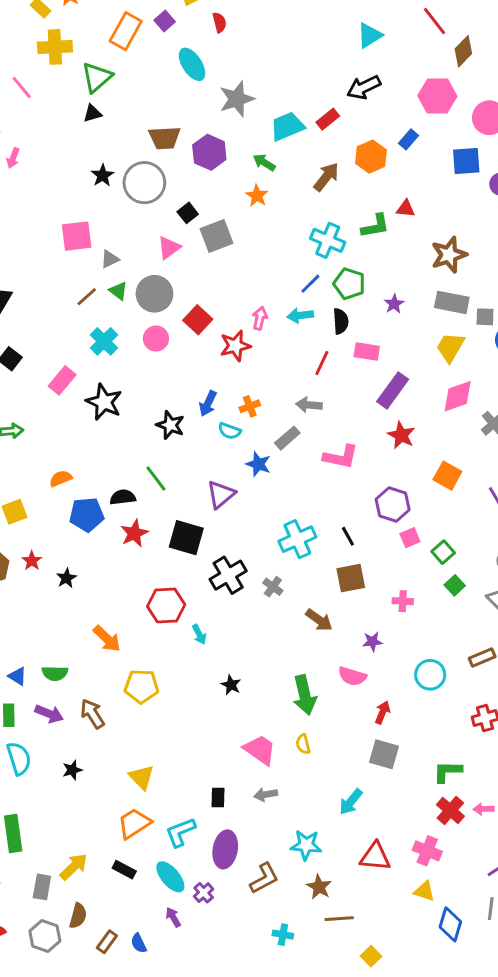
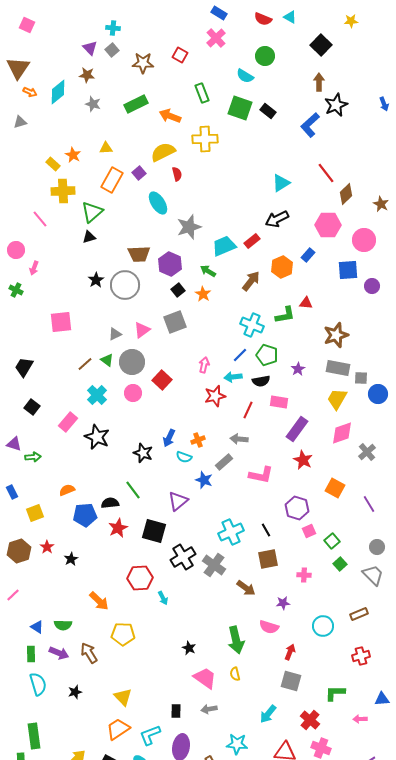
black square: (188, 213) -> (178, 290), moved
pink square: (77, 236) -> (61, 322), moved
gray triangle: (110, 259) -> (115, 334), moved
pink arrow: (260, 318) -> (204, 365), moved
black semicircle: (341, 321) -> (261, 381), turned 84
red star: (235, 346) -> (215, 396), moved
gray cross: (273, 587) -> (214, 565), size x1.6
black star: (231, 685) -> (189, 648), moved
red cross: (450, 810) -> (310, 720), moved

